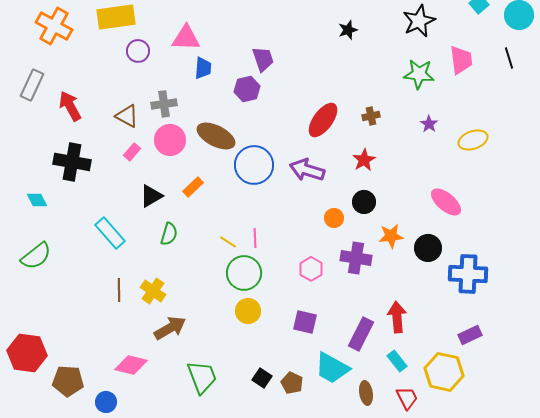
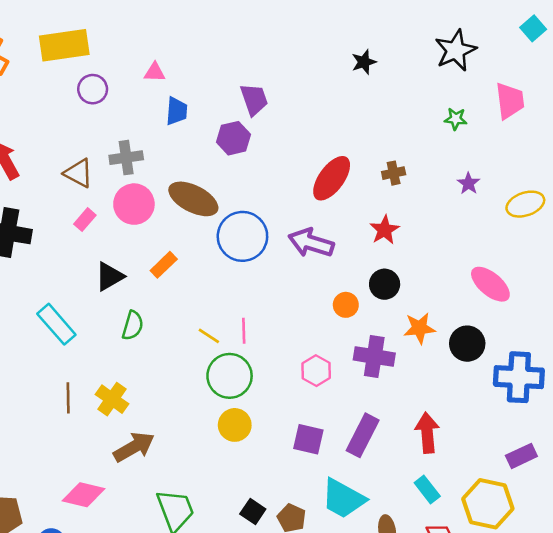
pink triangle: (186, 38) -> (155, 72), size x0.6
green star: (419, 74) -> (456, 119), size x0.6
purple rectangle: (361, 334) -> (363, 435), moved

